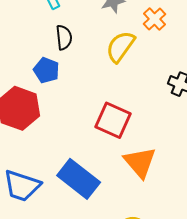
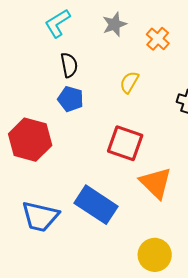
yellow semicircle: (120, 47) -> (129, 82), moved, size x0.7
blue pentagon: (46, 70) -> (71, 99), moved

